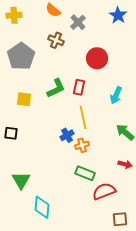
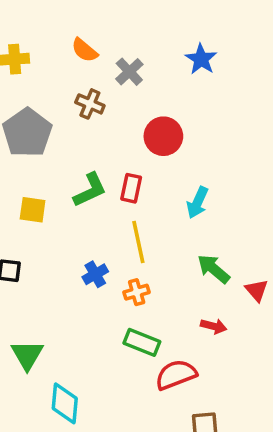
blue cross: (67, 135) -> (95, 274), moved

